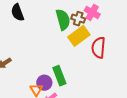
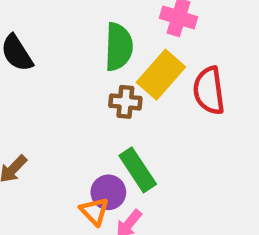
brown cross: (78, 19) -> (125, 102), moved
green semicircle: (63, 20) -> (119, 47), turned 30

